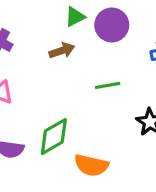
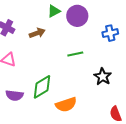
brown arrow: (62, 51) -> (37, 33), moved
orange semicircle: (91, 165) -> (66, 105), turned -30

